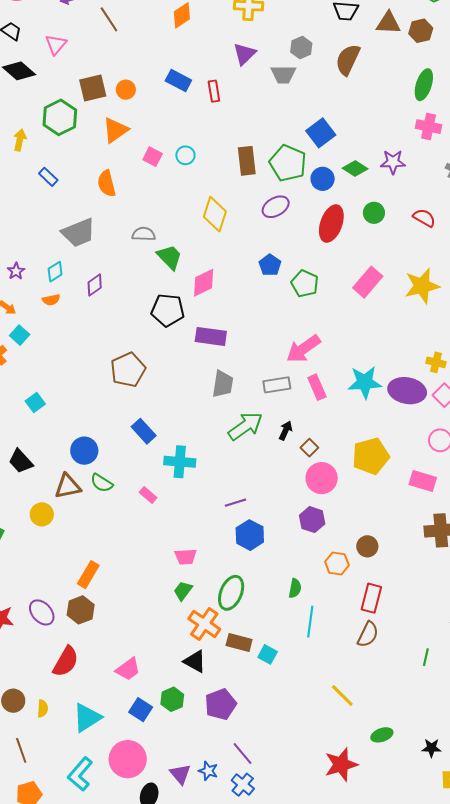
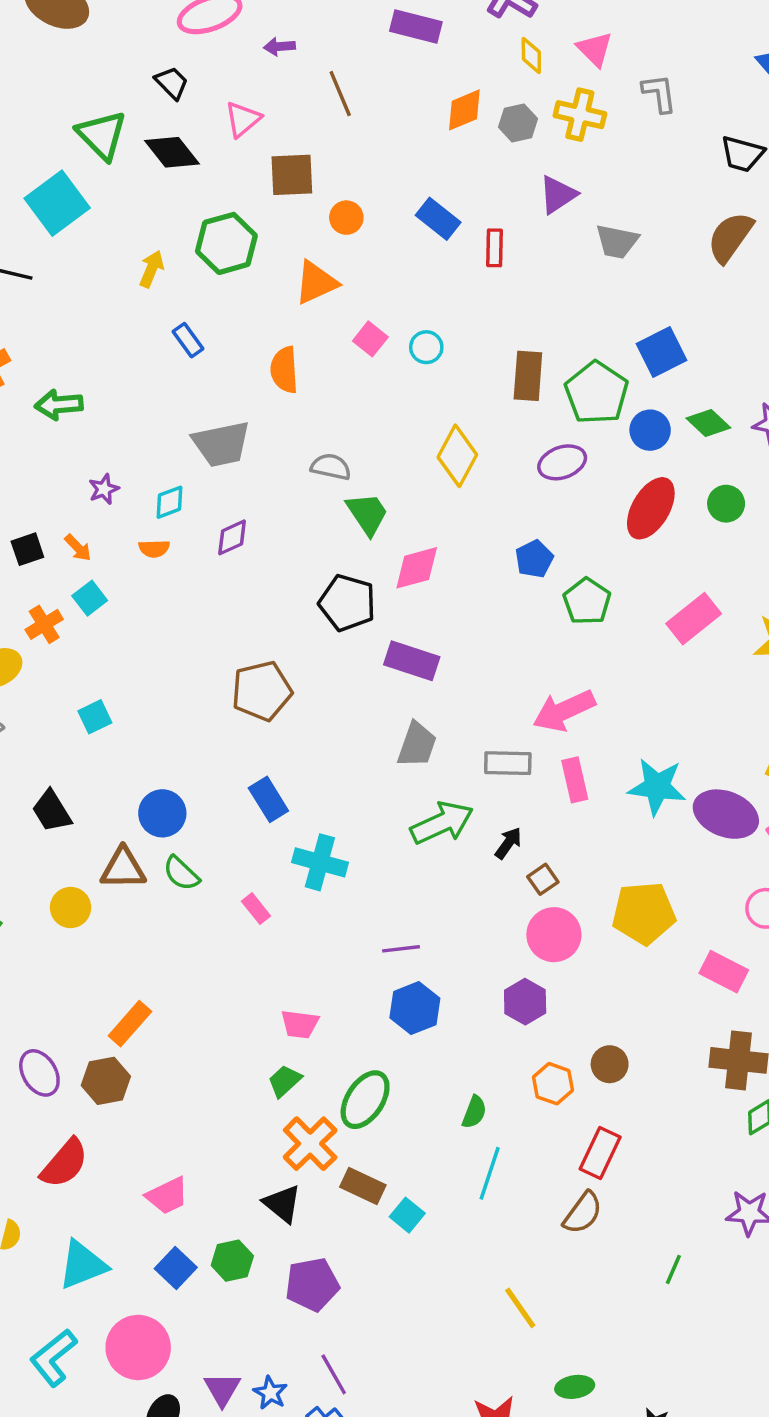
gray hexagon: (301, 48) -> (518, 123), moved
brown square: (93, 88) -> (292, 175), moved

